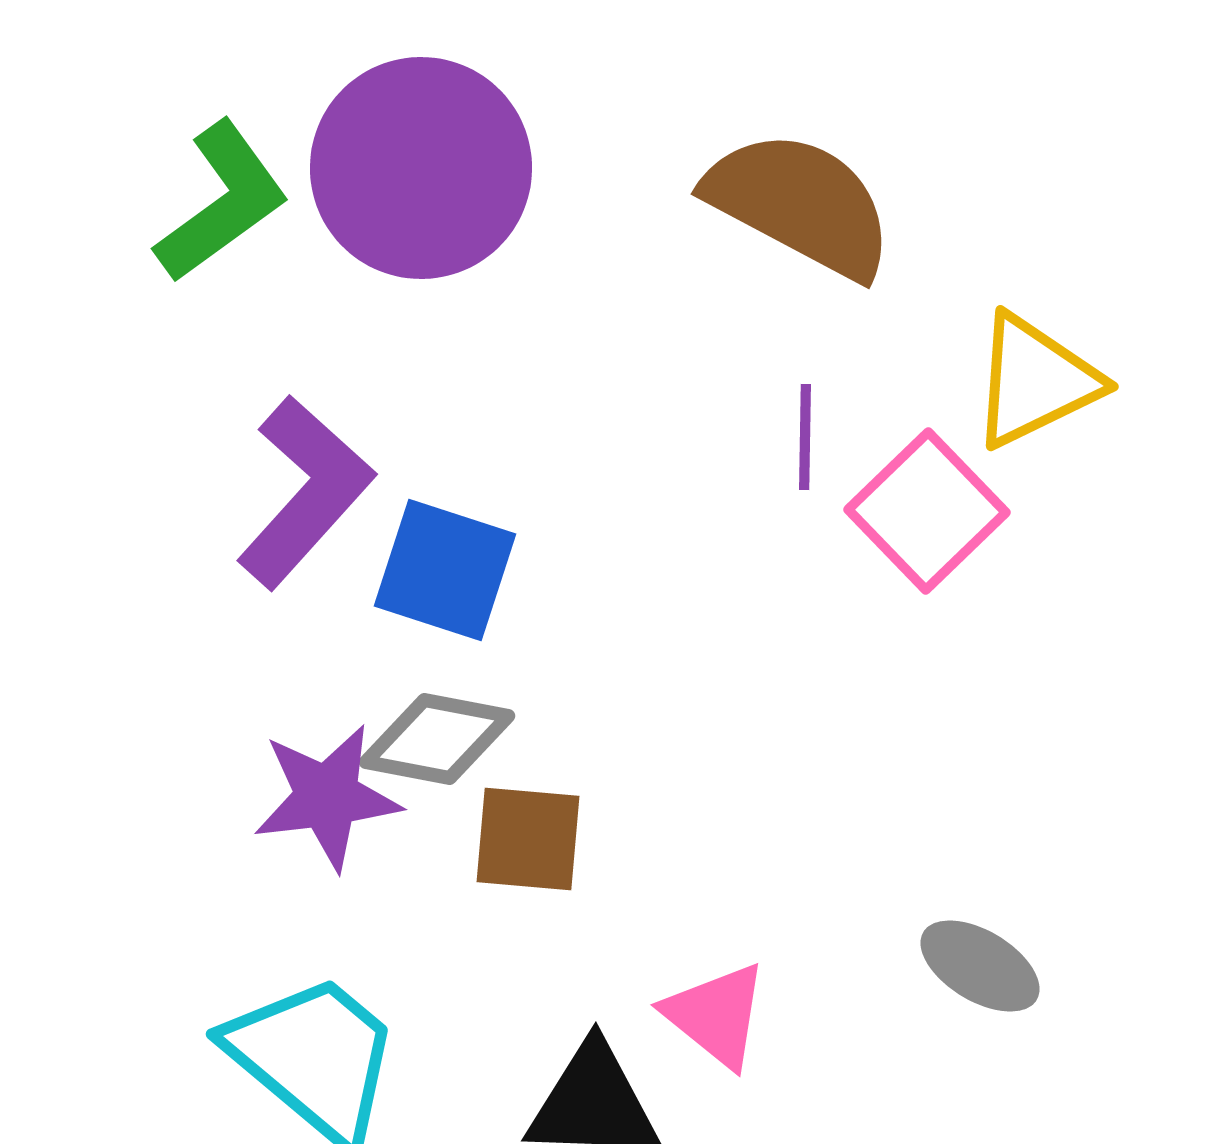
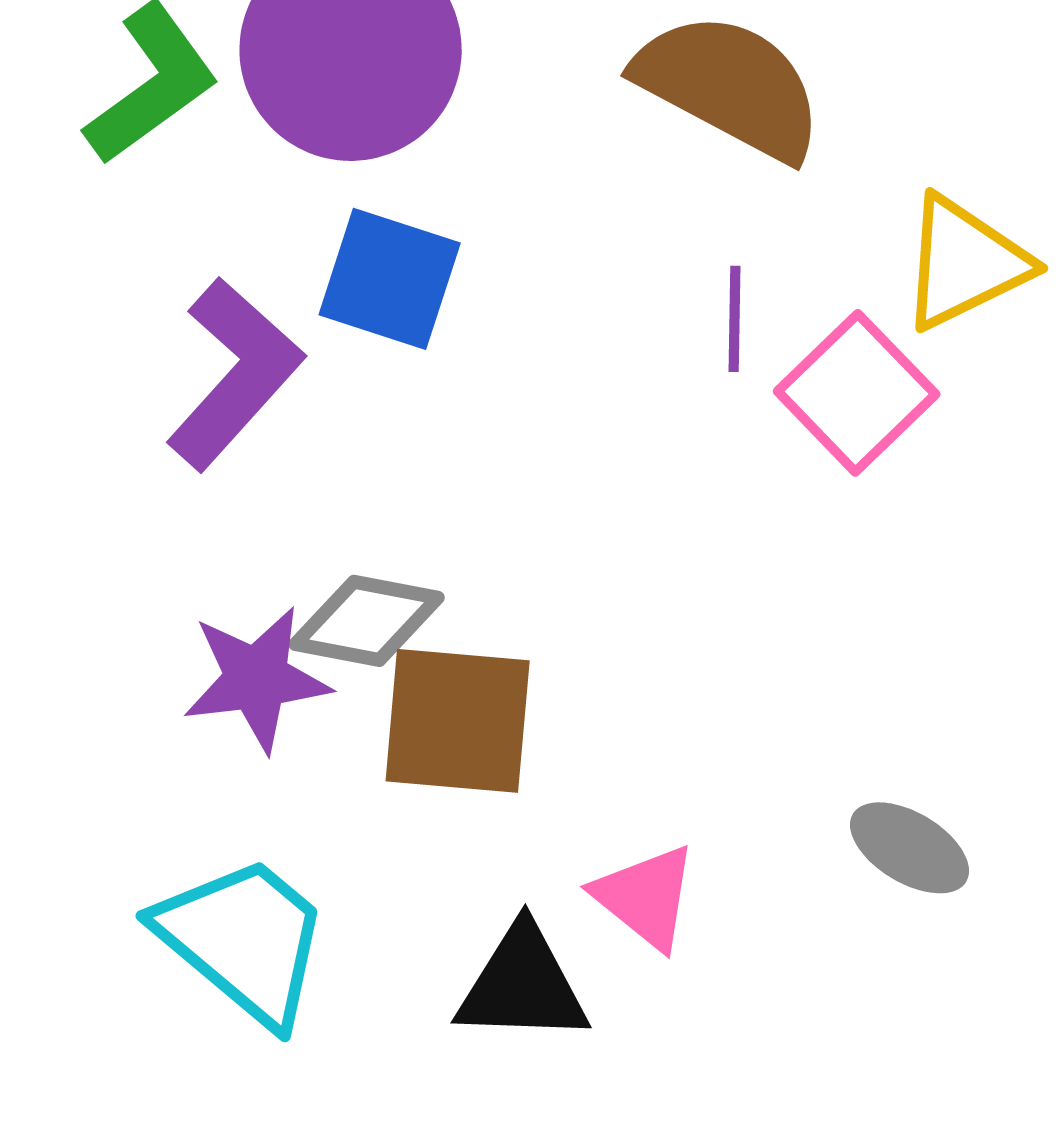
blue square: (445, 570) -> (390, 279), moved
brown square: (528, 839) -> (458, 721), size x1.4

